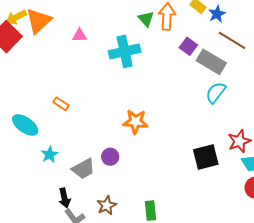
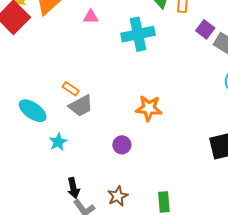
gray trapezoid: (83, 169) -> (81, 106), moved

